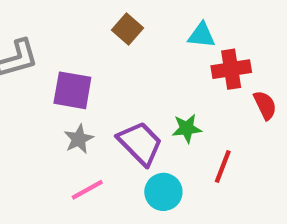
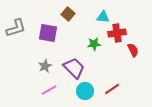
purple square: (72, 90) -> (48, 33), moved
green star: (187, 128) -> (94, 44), moved
red line: (223, 167) -> (112, 89), moved, turned 35

